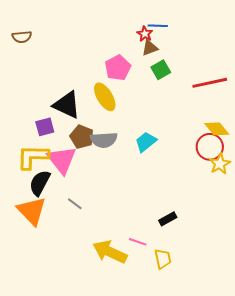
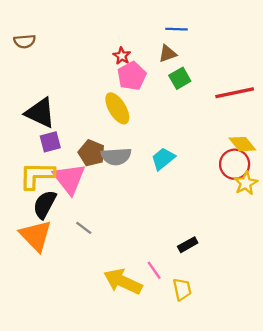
red star: (145, 34) -> (122, 56), moved
black triangle: (67, 105) -> (40, 113), moved
pink line: (138, 242) -> (154, 270), turned 36

